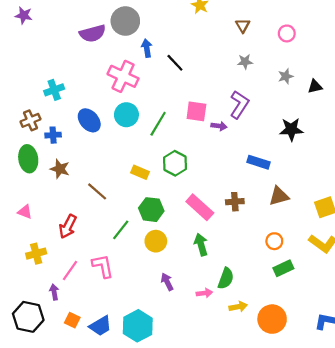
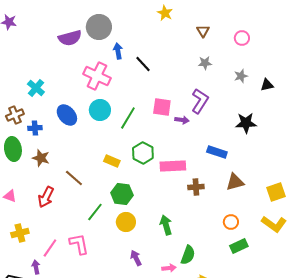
cyan cross: (54, 90) -> (36, 88), turned -30
pink rectangle: (200, 207) -> (173, 166), moved, turned -45
red arrow: (68, 226) -> (46, 197), moved

